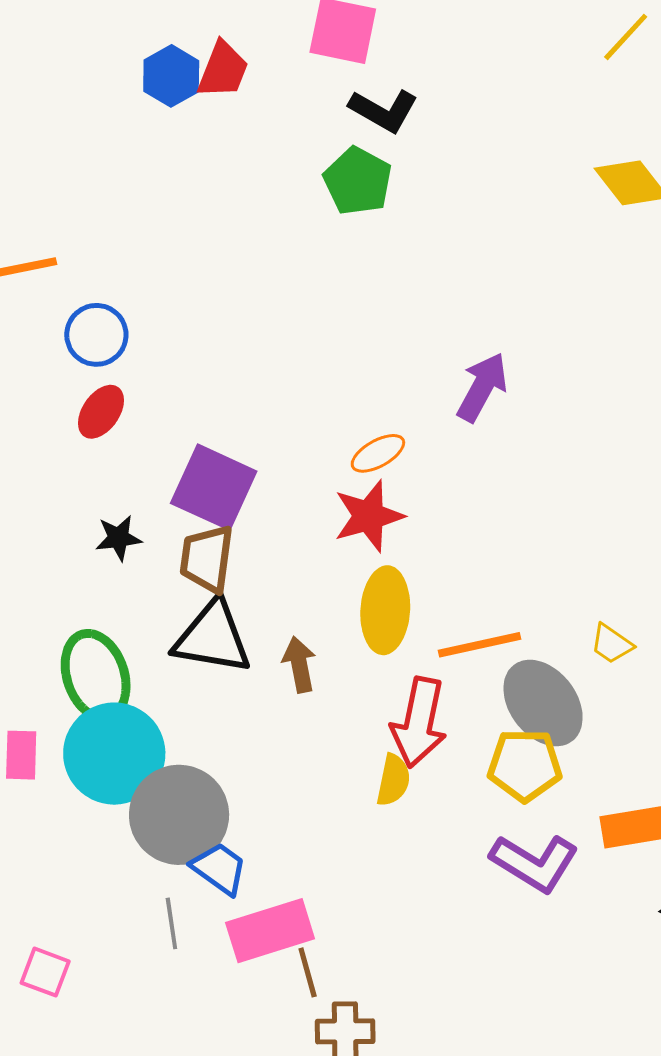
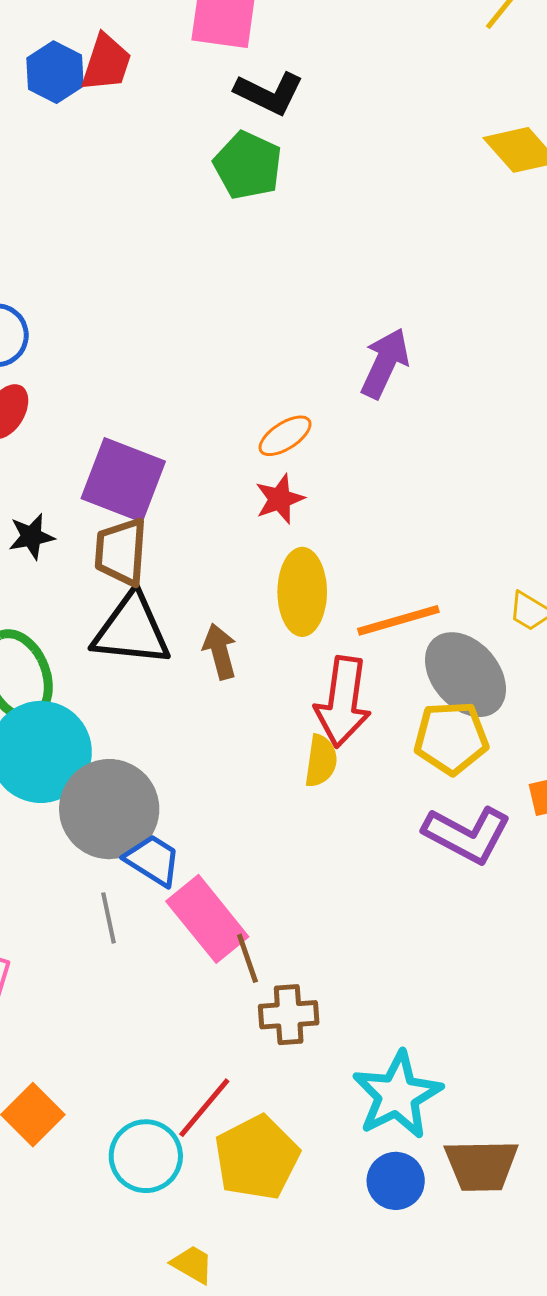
red star: (369, 516) -> (280, 499), size x0.7
pink rectangle: (270, 931) -> (207, 919), turned 72

